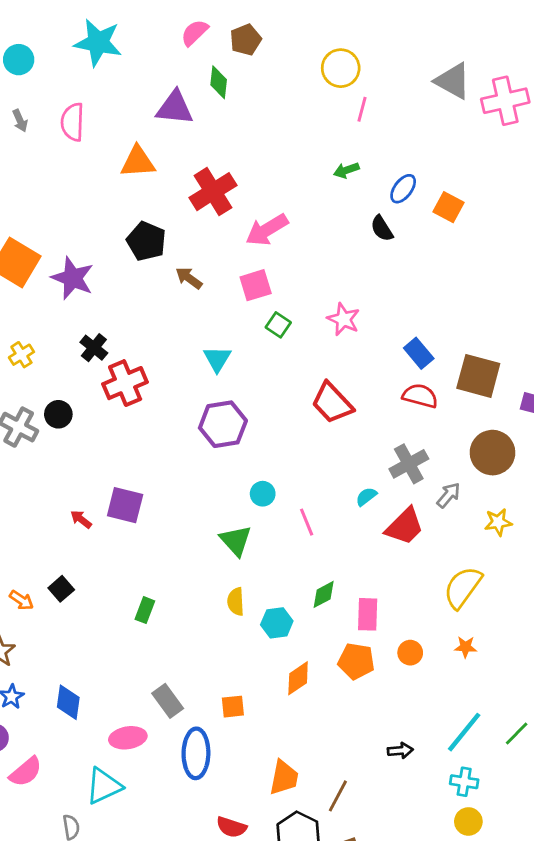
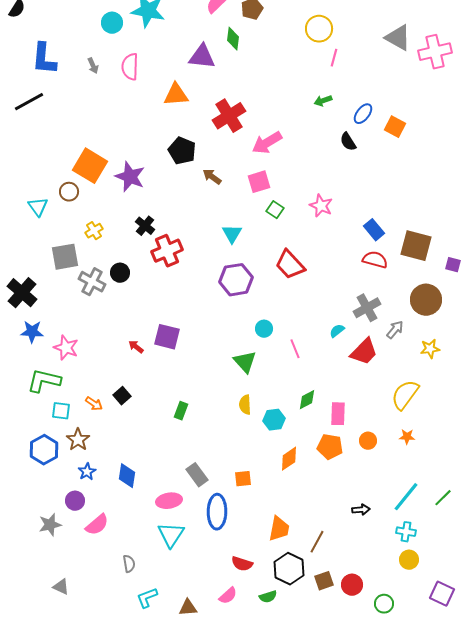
cyan circle: (19, 60) -> (112, 23), moved
red trapezoid: (332, 403) -> (290, 265), moved
cyan triangle: (104, 786) -> (171, 535), moved, turned -32

